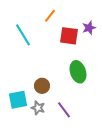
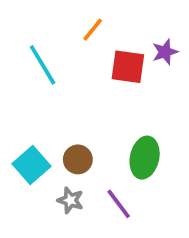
green ellipse: (78, 72) -> (145, 158), moved, turned 30
cyan square: (18, 100) -> (31, 165), moved, turned -30

